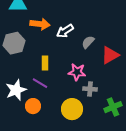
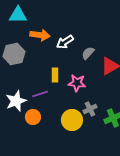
yellow rectangle: (45, 63) -> (55, 75), moved
purple line: (40, 83) -> (40, 94), turned -49
gray cross: (90, 89) -> (90, 109), moved, turned -32

